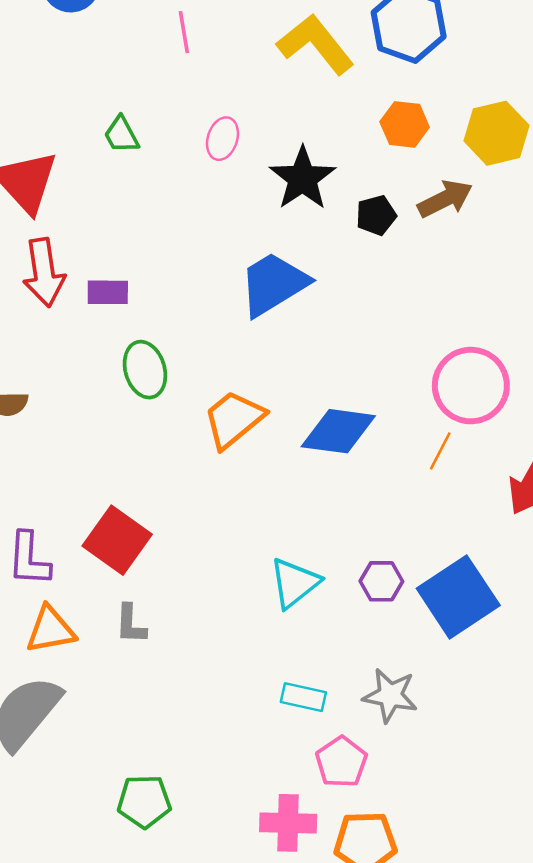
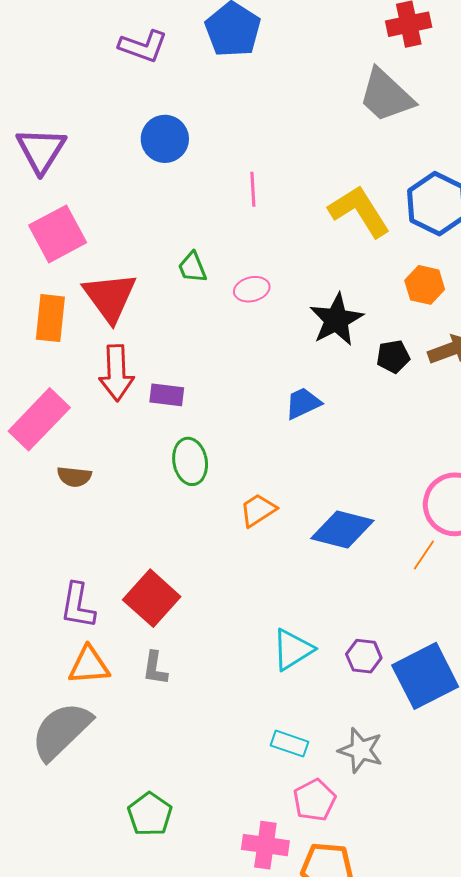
pink ellipse: (222, 139) -> (252, 289), moved, turned 52
blue trapezoid: (274, 284) -> (303, 403), size x0.6
orange trapezoid: (234, 419) -> (258, 510), size x0.7
green pentagon: (144, 801) -> (150, 814), turned 30

